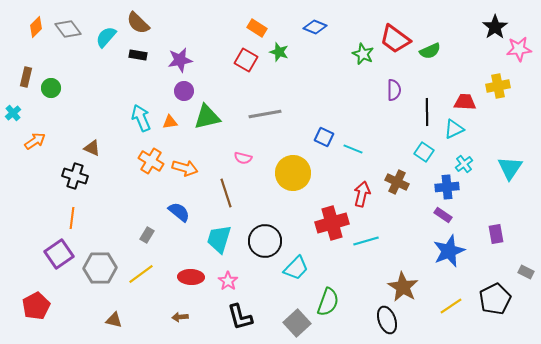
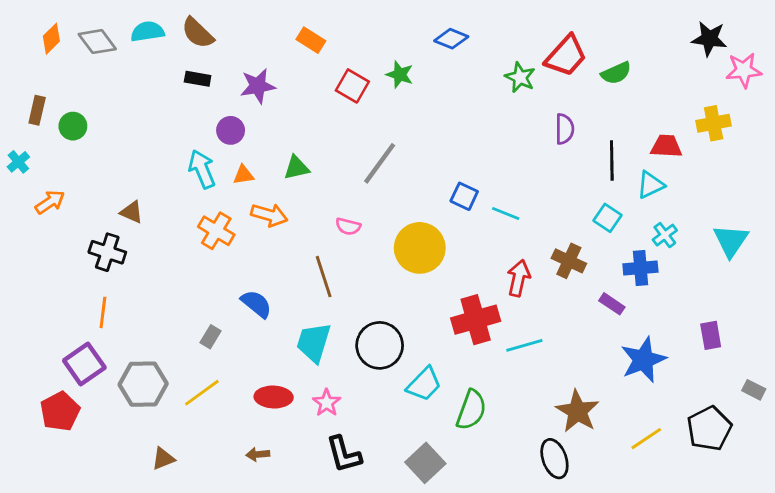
black star: (495, 27) -> (709, 39), turned -30
orange rectangle: (257, 28) -> (311, 40), moved
cyan semicircle: (106, 37) -> (147, 32), moved, turned 40
red trapezoid: (395, 39) -> (566, 56), turned -84
purple circle: (184, 91) -> (231, 130), moved
gray line: (265, 114) -> (380, 163), turned -44
green triangle: (207, 117) -> (296, 168), size x0.7
orange arrow: (185, 168) -> (269, 215), moved
purple rectangle: (443, 215) -> (612, 304), moved
green semicircle: (328, 302) -> (471, 410), moved
red pentagon: (36, 306) -> (60, 411), moved
brown triangle: (114, 320) -> (163, 459), turned -36

